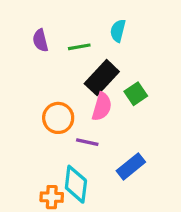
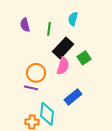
green line: (79, 47) -> (49, 29), turned -72
purple line: (87, 142) -> (31, 88), moved
blue rectangle: (131, 166) -> (73, 97), moved

